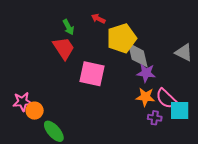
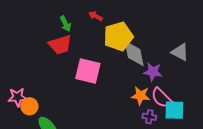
red trapezoid: (64, 48) -> (60, 45), turned 105
purple star: (146, 73) -> (153, 72), moved

